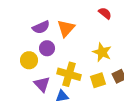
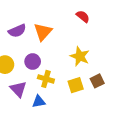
purple circle: (47, 48) -> (33, 62), moved
yellow cross: (69, 74) -> (46, 79), size x0.7

